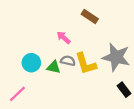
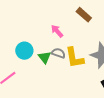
green triangle: (54, 67) -> (44, 57), turned 32

